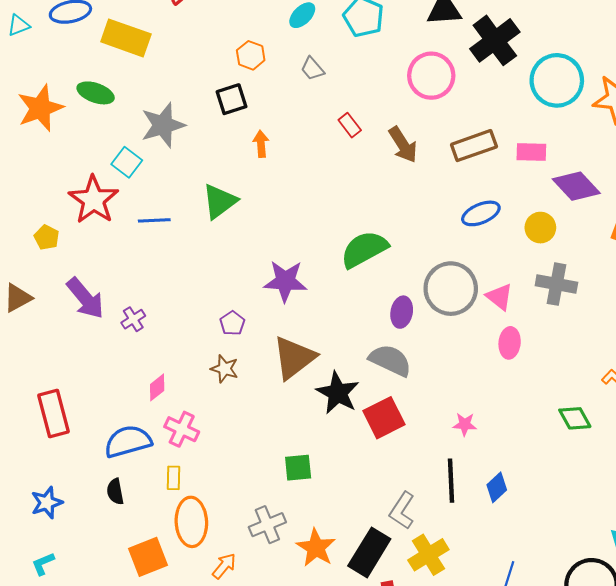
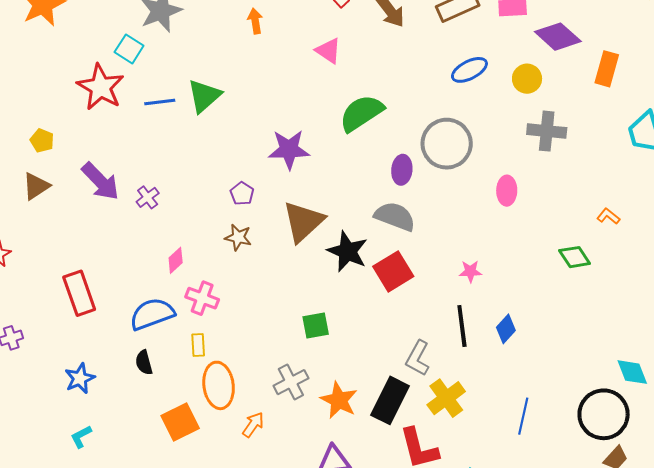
green triangle: (220, 201) -> (204, 96), moved
yellow pentagon: (47, 237) -> (42, 140), moved
pink triangle: (499, 297) -> (328, 51), moved

